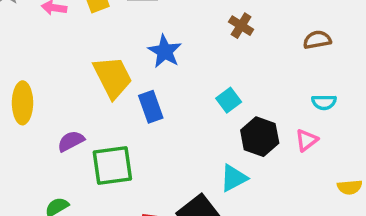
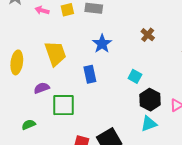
yellow trapezoid: (113, 77) -> (55, 54), moved
cyan square: (229, 100) -> (135, 76), turned -32
cyan triangle: (234, 178) -> (149, 124), moved

